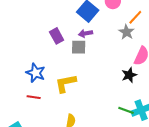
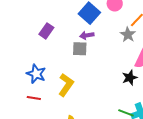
purple rectangle: (57, 36) -> (46, 31), moved, turned 63
yellow L-shape: (66, 83) -> (66, 85), turned 135

